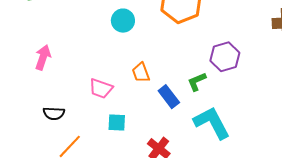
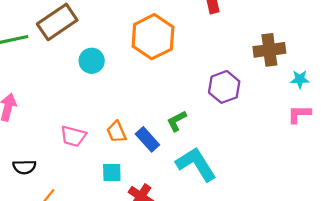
purple hexagon: (225, 57) -> (224, 87), moved
orange trapezoid: (141, 73) -> (116, 132), moved
cyan square: (117, 123) -> (112, 172), moved

